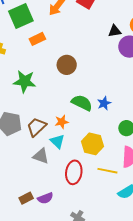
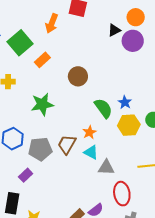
green semicircle: (82, 103) -> (103, 108), turned 45
yellow hexagon: (92, 144) -> (129, 125), moved
gray triangle: (41, 156) -> (106, 167), moved
red ellipse: (74, 172) -> (122, 194), moved

